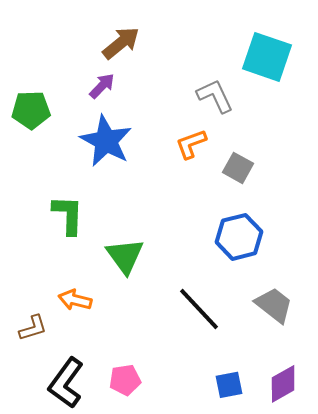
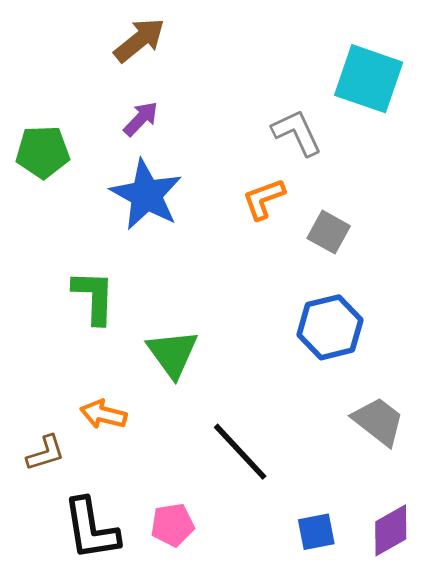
brown arrow: (121, 43) -> (139, 40), moved
black line: (199, 309) -> (240, 452), moved
black L-shape: (66, 383) -> (91, 529), turned -45

